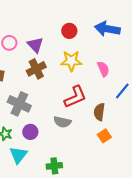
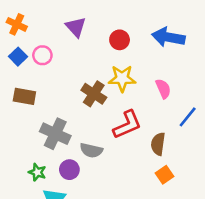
purple triangle: (35, 45) -> (76, 27), moved
brown cross: (36, 69) -> (94, 94), moved, turned -30
gray semicircle: (62, 122) -> (91, 150), moved

